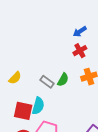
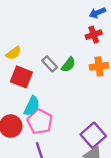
cyan semicircle: (38, 106) -> (32, 106), moved
red square: (23, 111) -> (21, 77), moved

